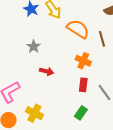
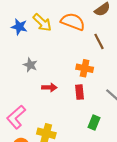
orange semicircle: (78, 29) -> (73, 22), moved
red rectangle: (83, 85) -> (79, 92), moved

